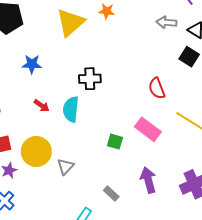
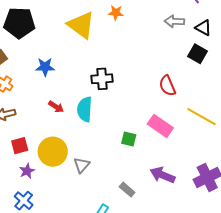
yellow triangle: (70, 23) -> (81, 25), turned -40
purple arrow: (148, 180) -> (163, 175), turned -50

